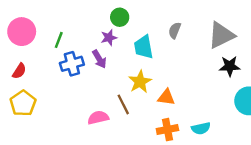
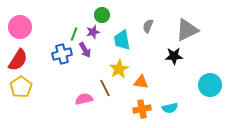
green line: (59, 40) -> (74, 34), moved
black star: (230, 66) -> (174, 56), moved
red semicircle: (19, 71) -> (18, 60), size x1.6

